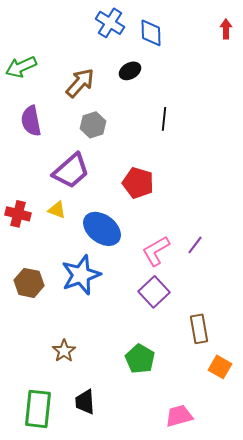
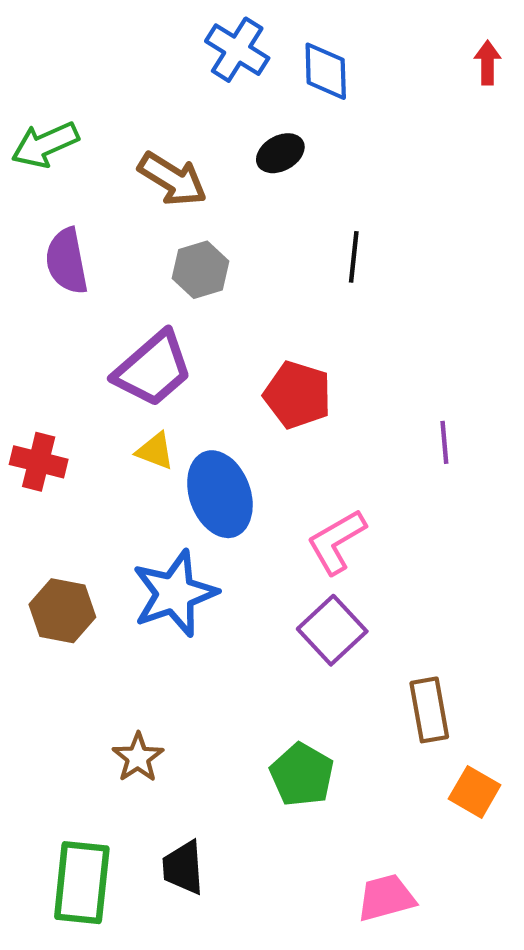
brown arrow: (80, 83) -> (172, 179), turned 80
yellow triangle: (57, 210) -> (155, 451), moved
blue ellipse: (102, 229) -> (220, 494), turned 33
purple line: (195, 245) -> (444, 442), moved, turned -42

